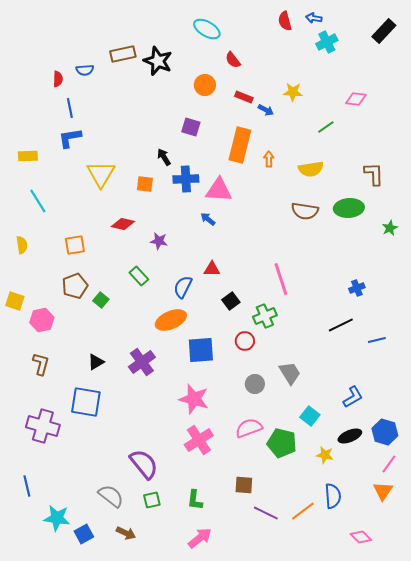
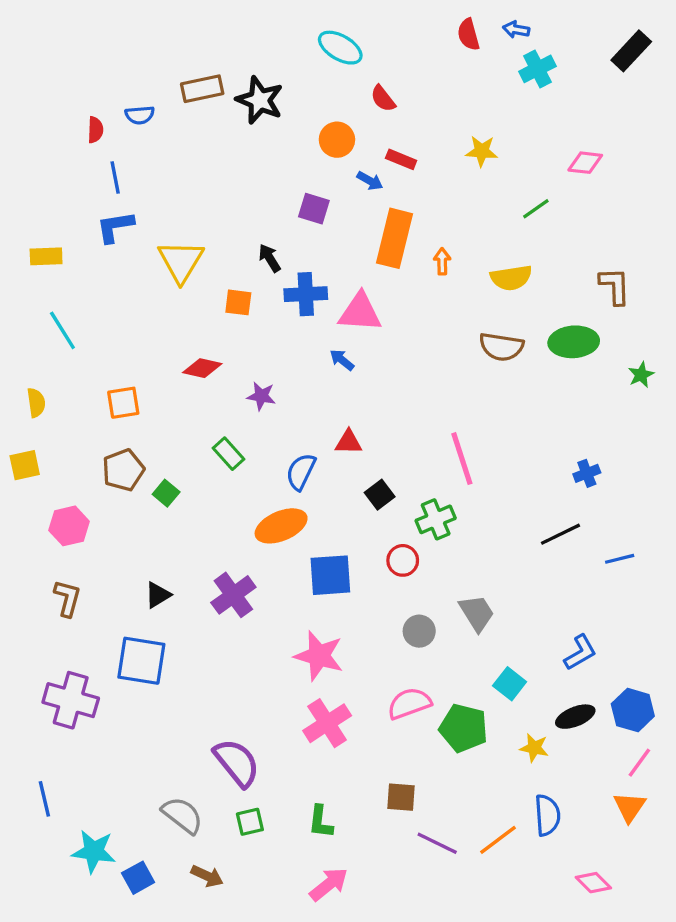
blue arrow: (266, 110) -> (370, 181), moved
yellow triangle: (101, 174) -> (181, 261), moved
yellow square: (15, 301) -> (25, 465), moved, turned -30

